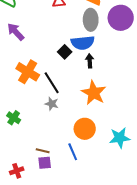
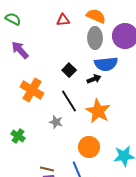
blue semicircle: (83, 43) -> (106, 64), moved
black arrow: (90, 61) -> (94, 79), turned 72
black line: (52, 83) -> (69, 101), moved

